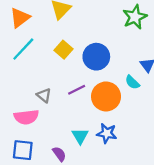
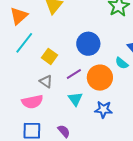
yellow square: (63, 50) -> (50, 56), moved
cyan triangle: (80, 136) -> (75, 99), moved

